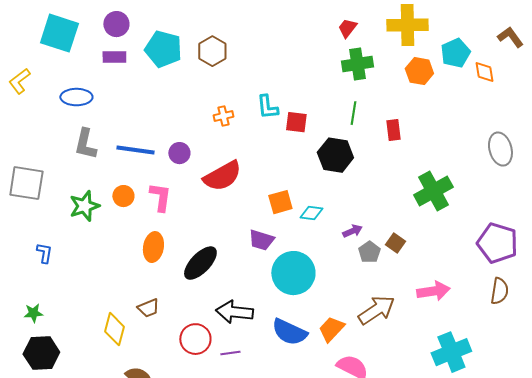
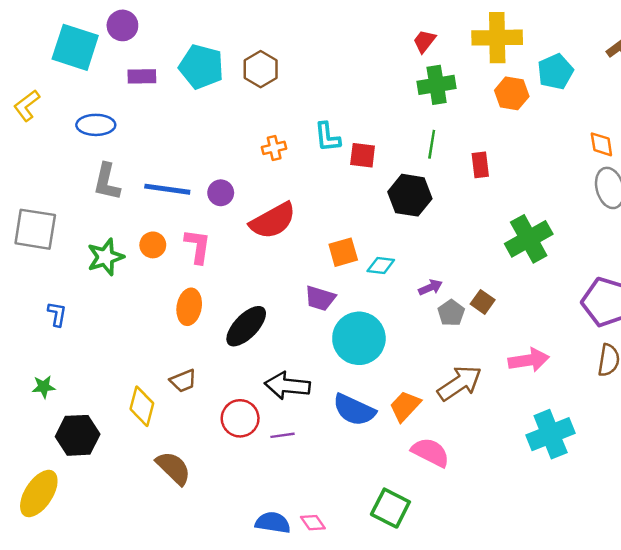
purple circle: (116, 24) -> (122, 25), moved
orange diamond: (484, 72) -> (601, 144), moved
black hexagon: (41, 353) -> (78, 435), moved

